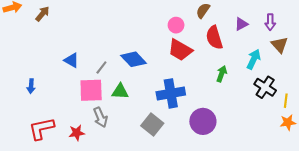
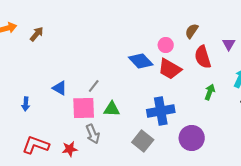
purple triangle: (241, 24) -> (229, 44), turned -32
blue diamond: (134, 59) -> (141, 61), moved
blue triangle: (71, 60) -> (60, 88), moved
red L-shape: (41, 129) -> (36, 145), turned 32

